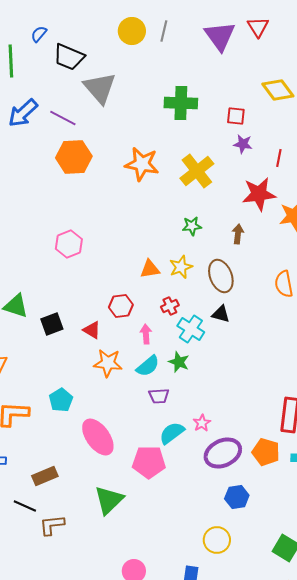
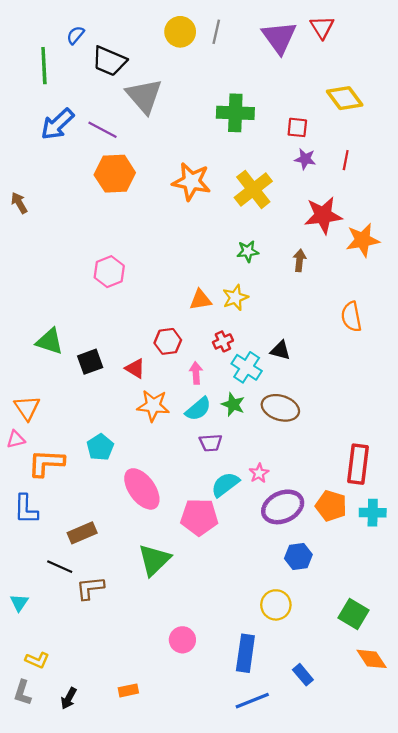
red line: (279, 158) -> (346, 160), moved
brown ellipse: (221, 276) -> (280, 408), moved, turned -52

